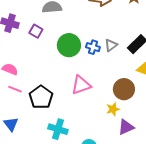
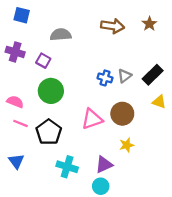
green circle: (69, 45) -> (51, 91), moved
brown circle: (124, 89) -> (122, 114), moved
purple triangle: (126, 127) -> (104, 165), moved

